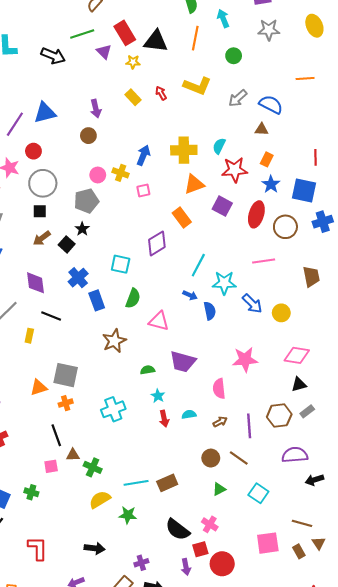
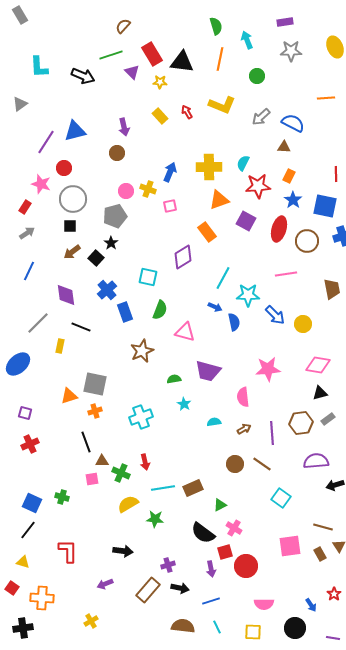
red arrow: (164, 419) -> (145, 462), moved
pink square: (51, 466) -> (92, 479), moved
green triangle: (219, 489) -> (220, 505), moved

